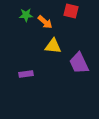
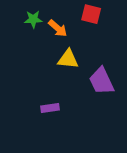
purple rectangle: (26, 74) -> (50, 108), moved

